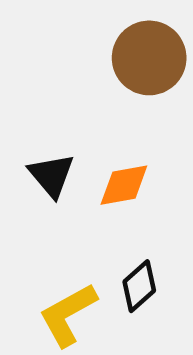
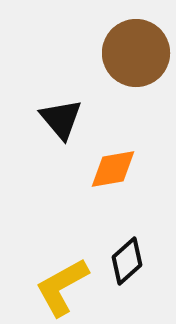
black triangle: (52, 175) -> (61, 119), moved

